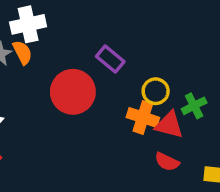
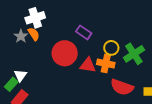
green cross: (194, 106) -> (134, 54), size x1.5
red triangle: (169, 125) -> (88, 65), moved
red semicircle: (167, 162) -> (122, 87), size x1.6

